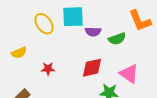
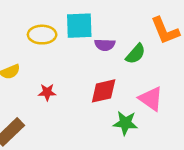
yellow ellipse: (44, 24) -> (42, 35), turned -55
green semicircle: (117, 39) -> (136, 54), turned -30

